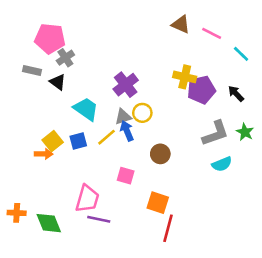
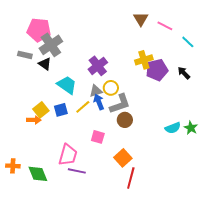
brown triangle: (181, 24) -> (141, 19), turned 35
gray cross: (65, 58) -> (51, 45), size x1.6
yellow cross: (185, 77) -> (144, 60), turned -30
green star: (245, 132) -> (191, 128), moved
gray L-shape: (215, 133) -> (120, 104), moved
orange square: (158, 203) -> (123, 158), turned 30

